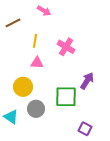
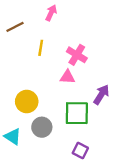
pink arrow: (44, 11) -> (51, 13), turned -96
pink triangle: (37, 63) -> (68, 77), moved
purple square: (85, 129) -> (80, 151), moved

